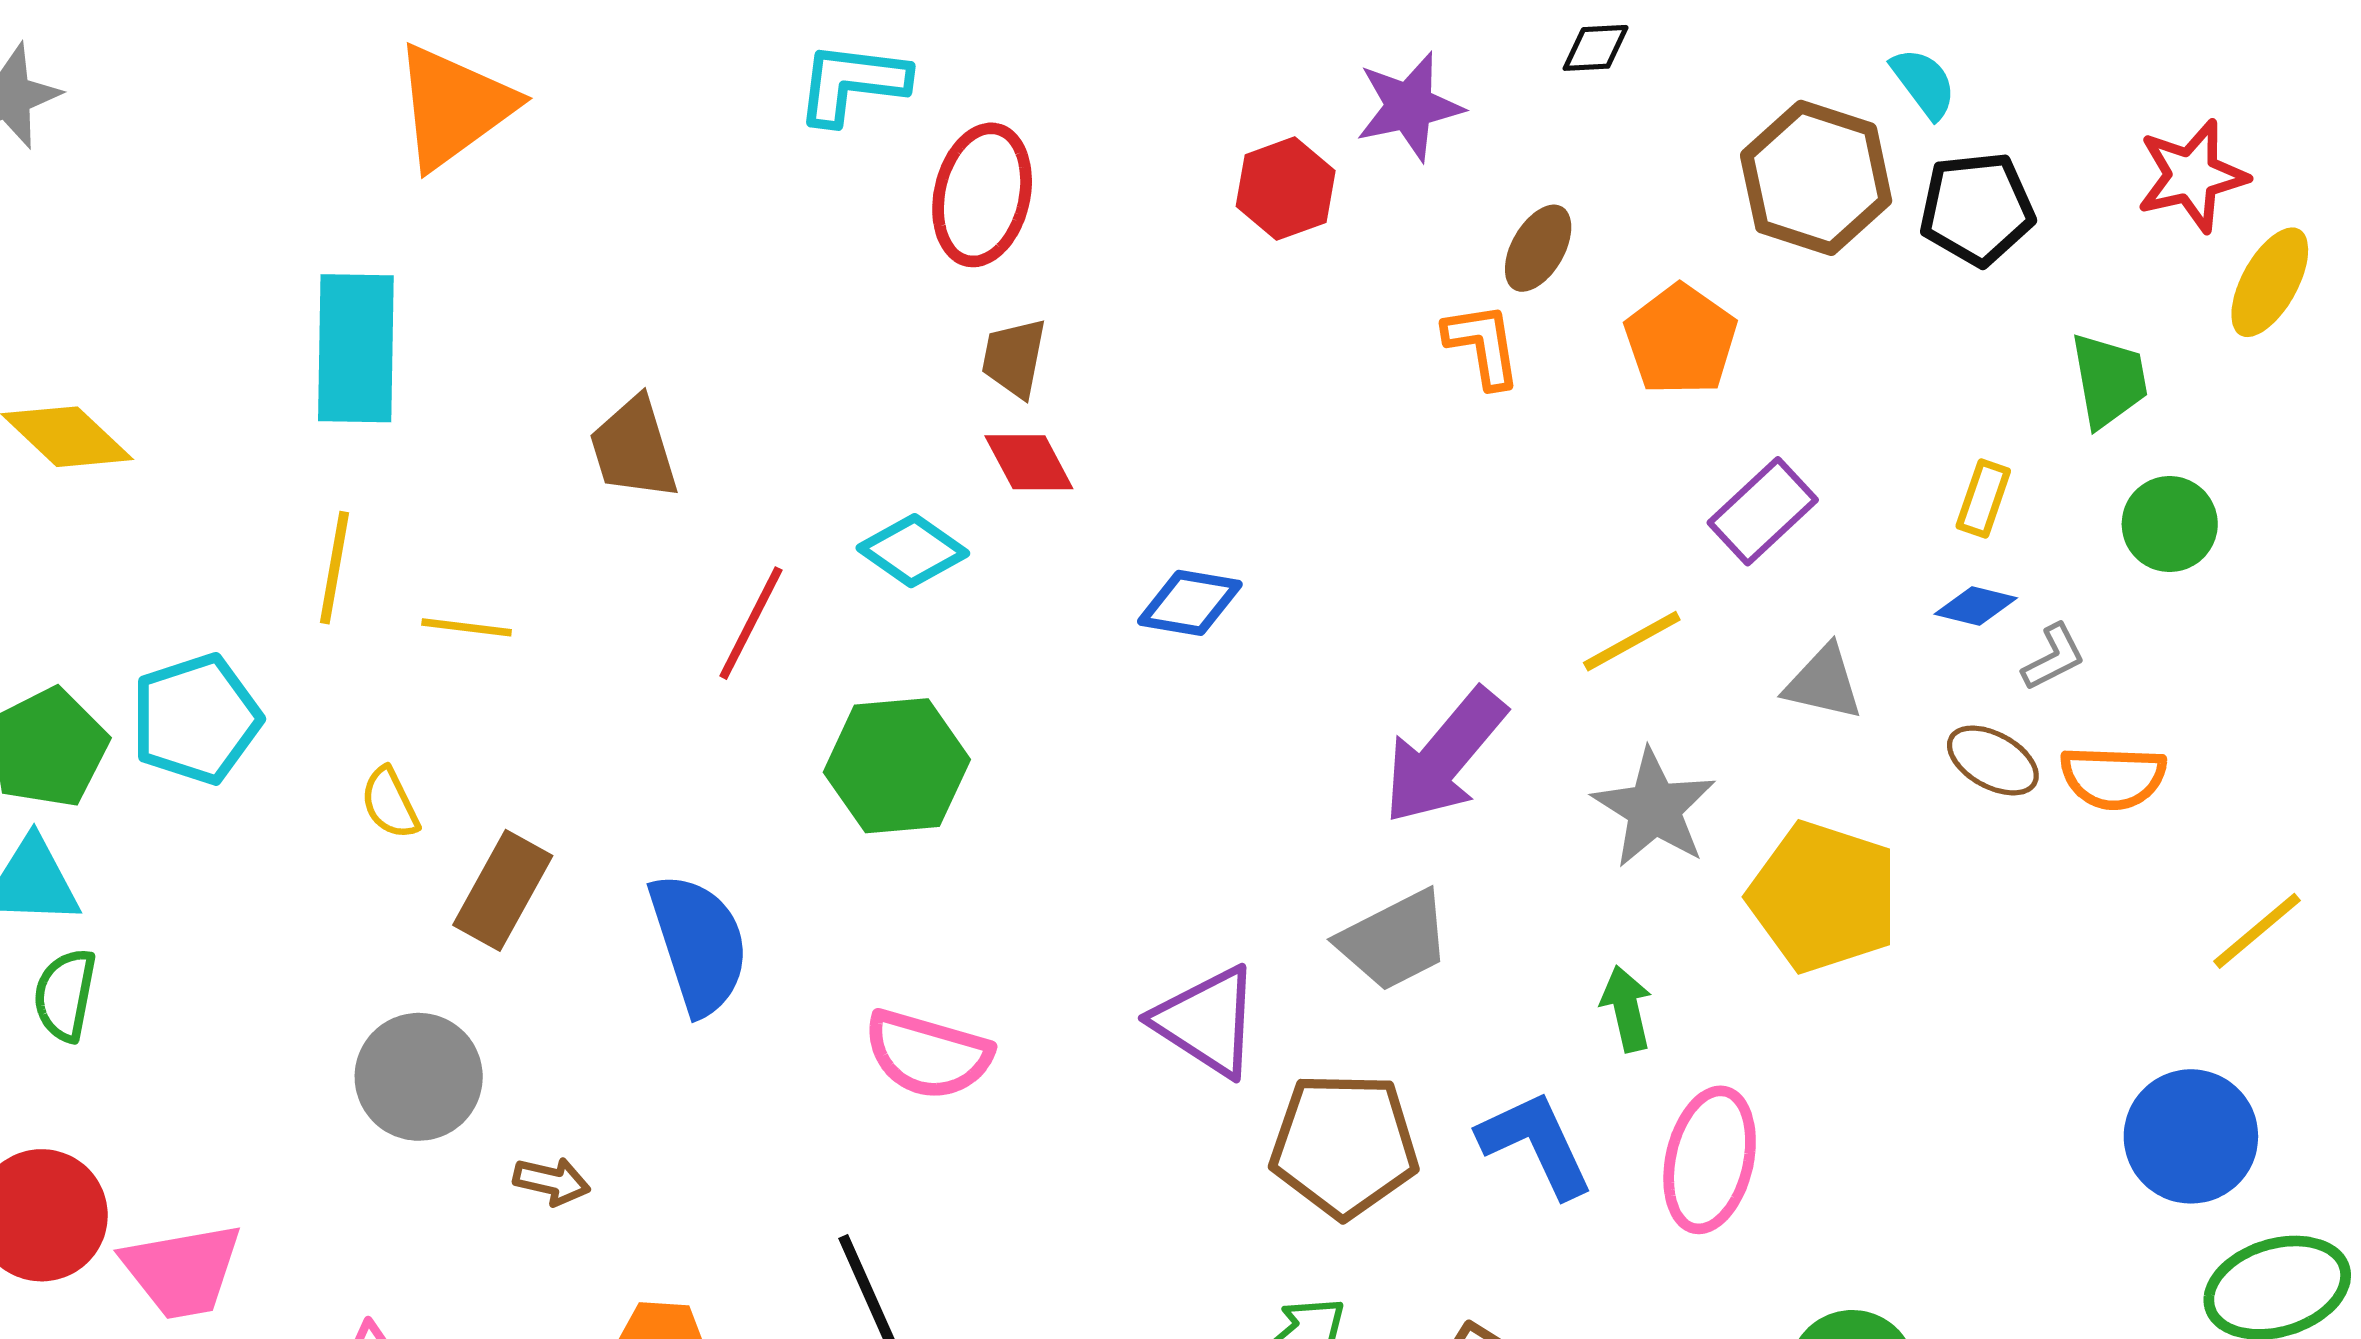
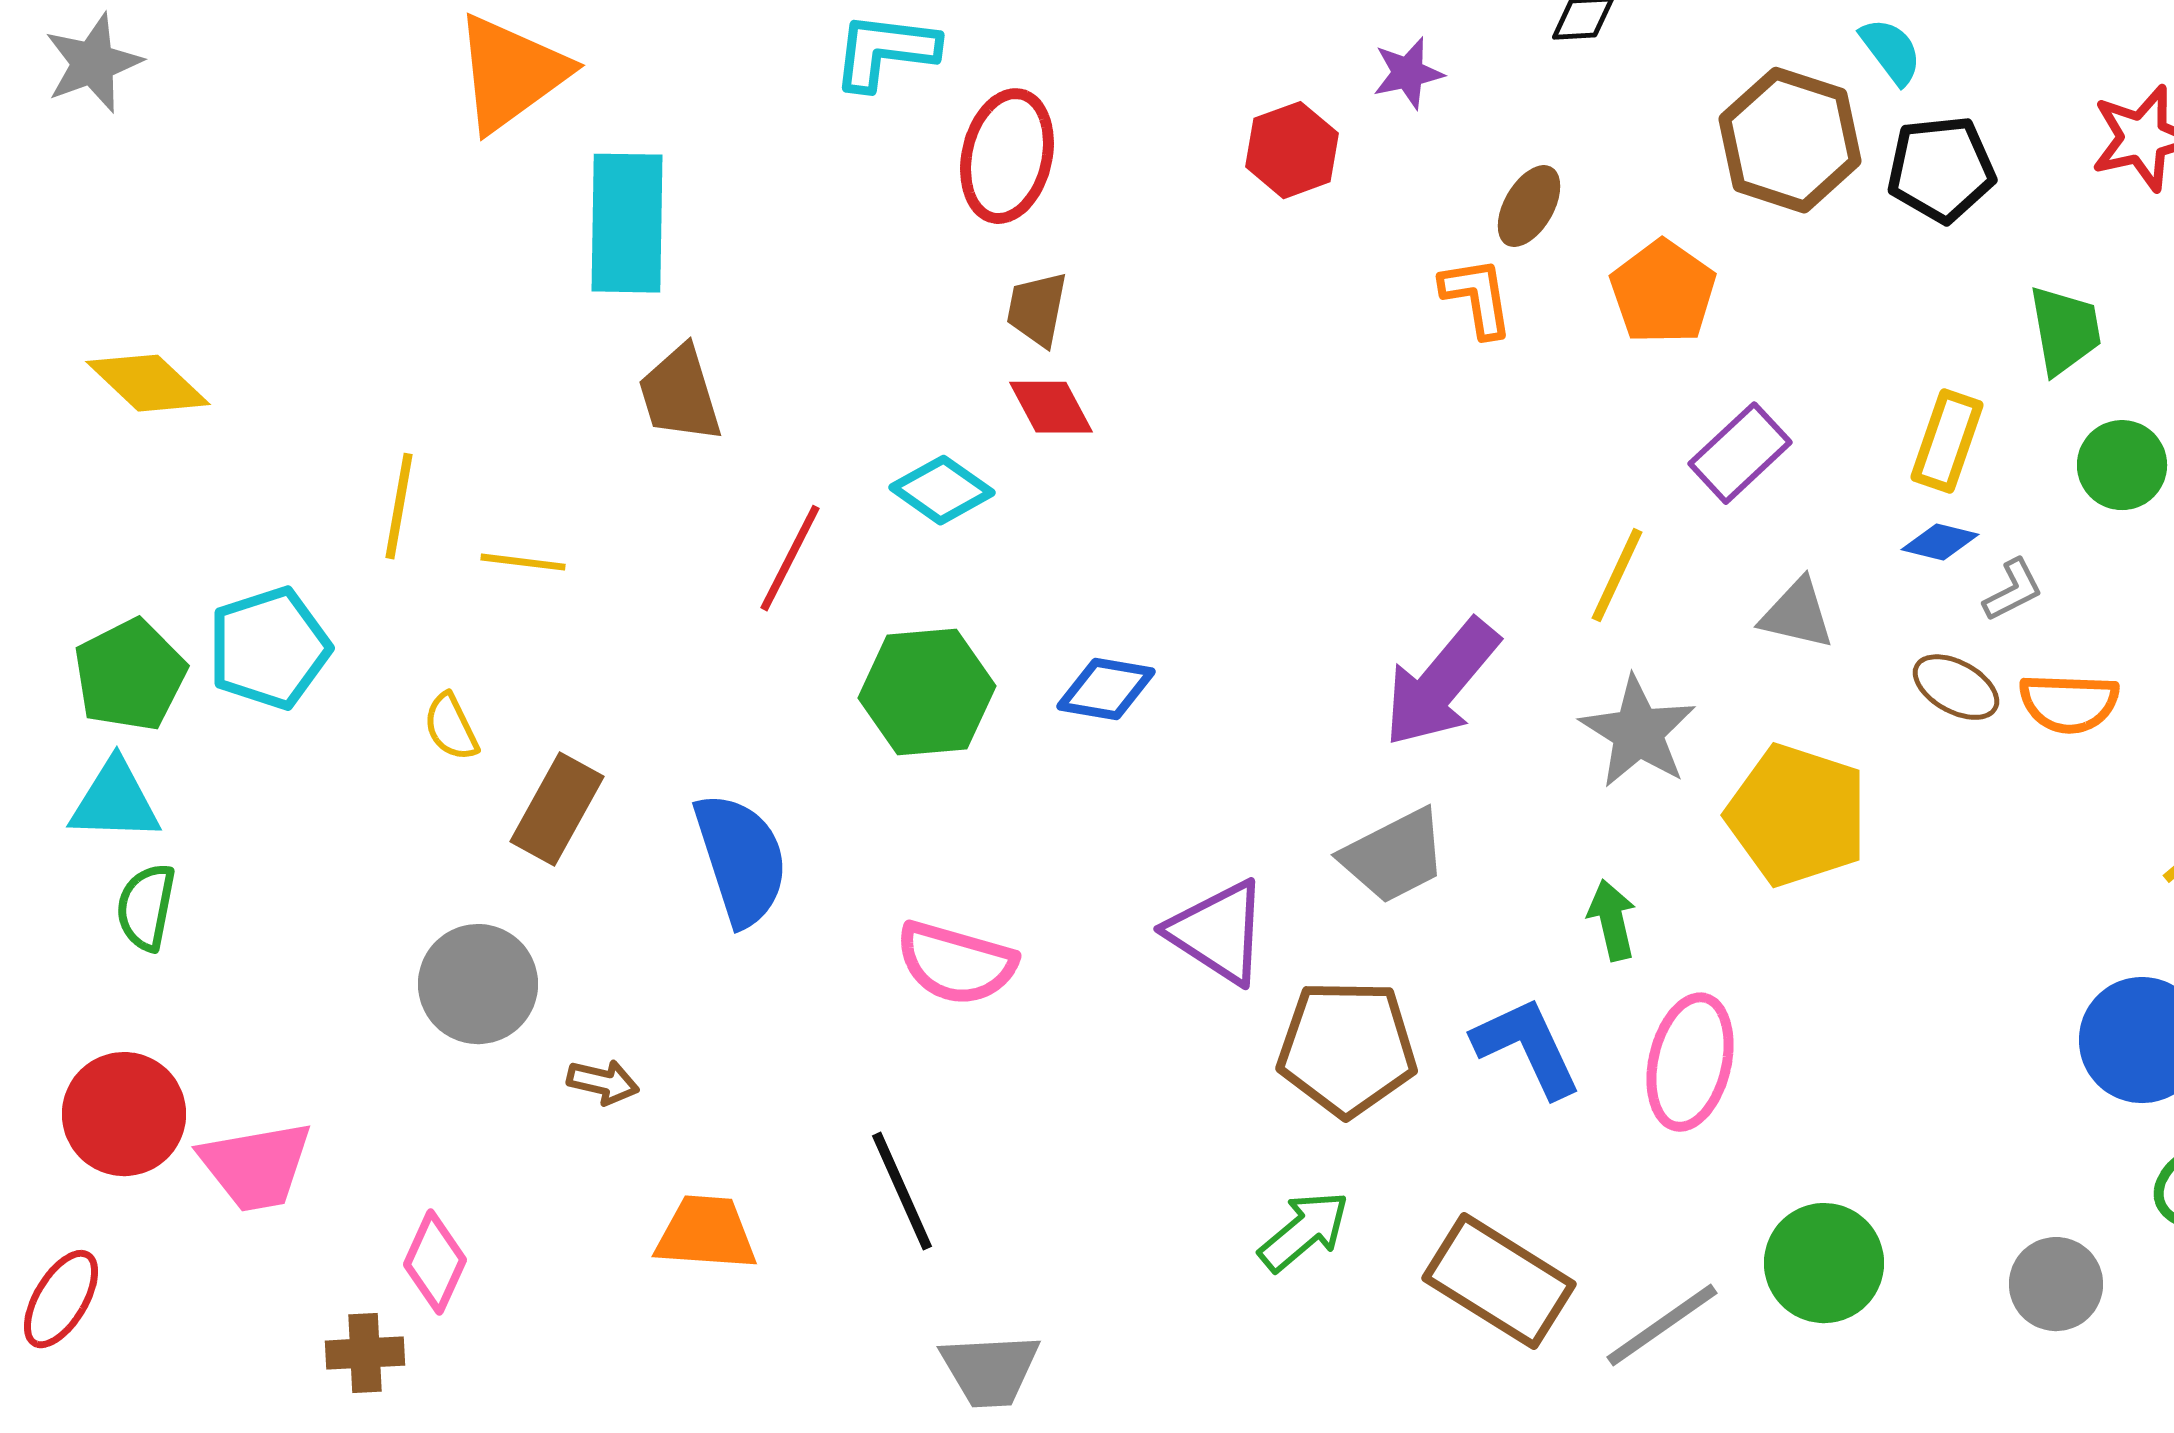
purple star: (1409, 107) -> (1408, 73), size x0.7
cyan rectangle: (356, 348) -> (627, 223), moved
yellow rectangle: (1983, 498) -> (1947, 441), size x1.4
blue diamond: (1190, 603) -> (1106, 689), moved
yellow line: (1632, 641) -> (1617, 575), turned -36

